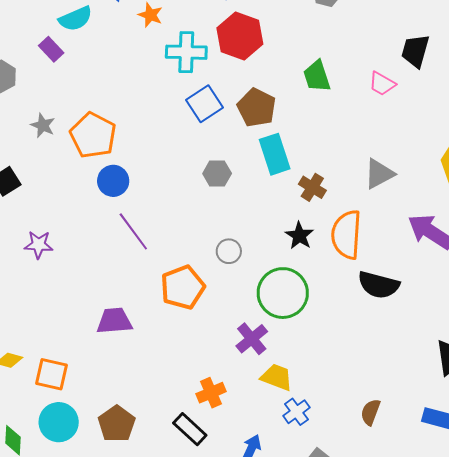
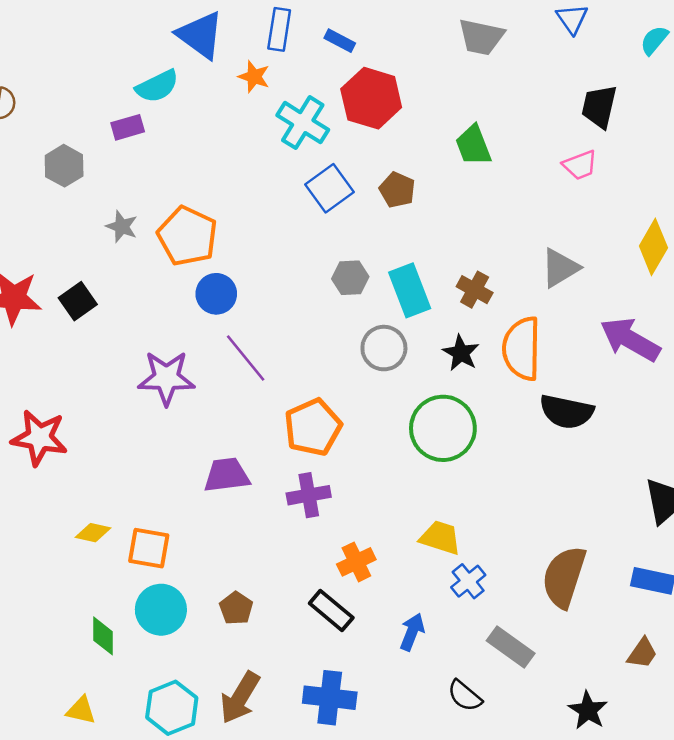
purple rectangle: (51, 49) -> (128, 127), turned -60
cyan cross: (186, 52) -> (303, 123), turned 33
pink trapezoid: (382, 84) -> (580, 165), moved, turned -48
brown pentagon: (257, 108) -> (397, 190), size x0.7
cyan rectangle: (275, 154) -> (410, 290), moved
purple star: (39, 245) -> (166, 378), moved, size x1.5
gray circle: (229, 251) -> (384, 348), moved, size x1.4
purple cross: (252, 339) -> (309, 495), moved, turned 32
brown semicircle: (370, 412) -> (564, 577), size x1.8
brown pentagon: (117, 424) -> (236, 608), size x0.7

